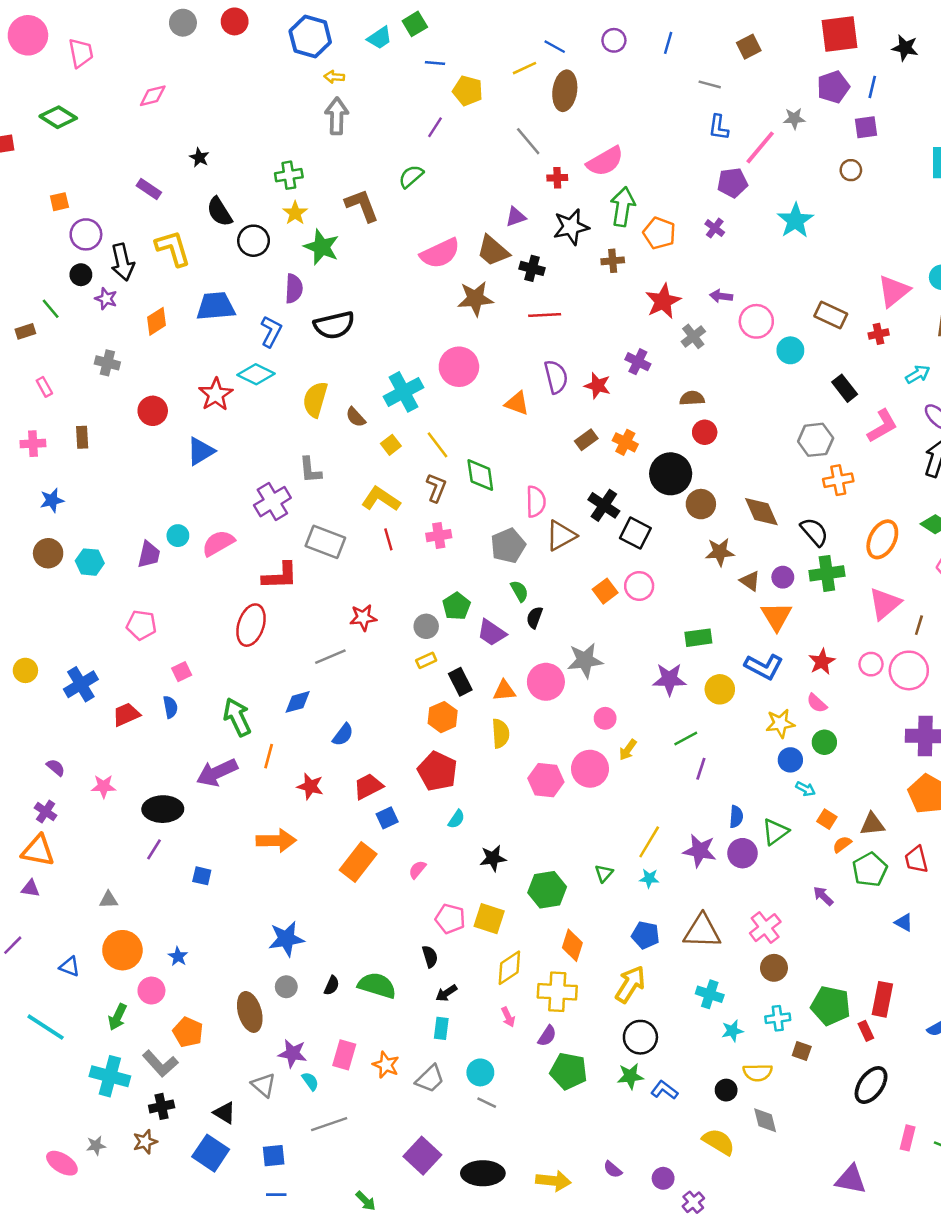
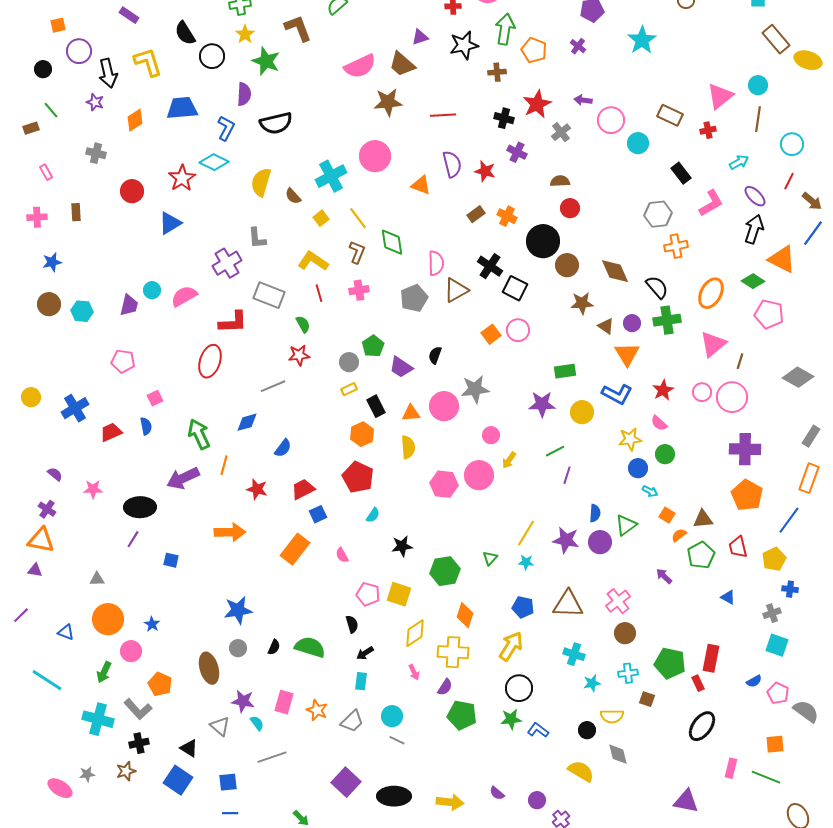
black cross: (532, 268) -> (504, 118), moved
black circle: (81, 275) -> (43, 69), moved
green semicircle: (519, 591) -> (303, 324), moved
pink semicircle: (417, 870) -> (342, 555), turned -70

